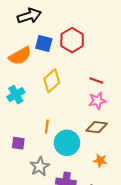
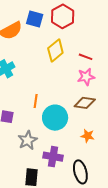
yellow diamond: (52, 81) -> (55, 51), moved

